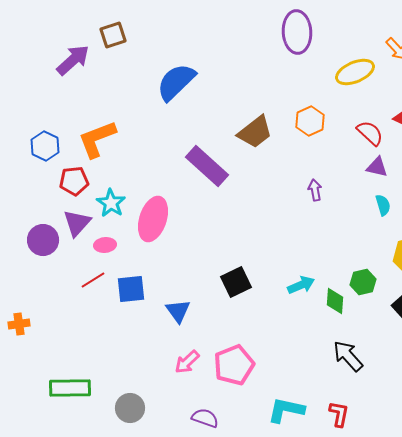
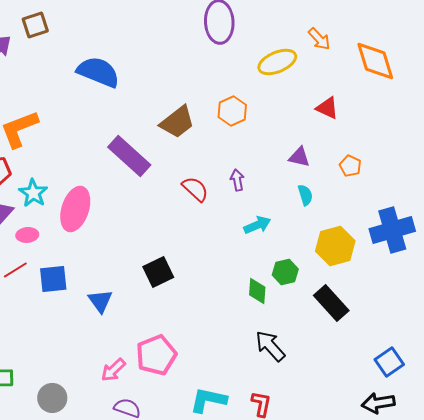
blue semicircle: (176, 82) -> (98, 72), turned 66
red semicircle: (370, 133) -> (195, 189), moved
cyan arrow: (301, 285) -> (257, 225), moved
pink arrow: (187, 362) -> (113, 370), moved

